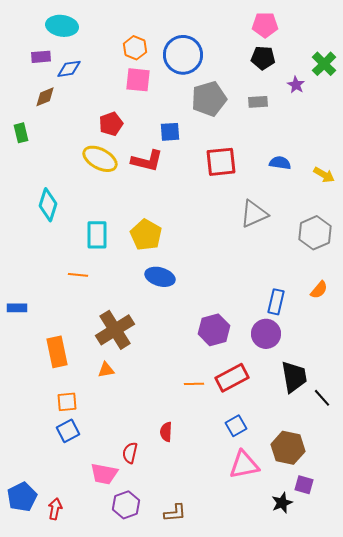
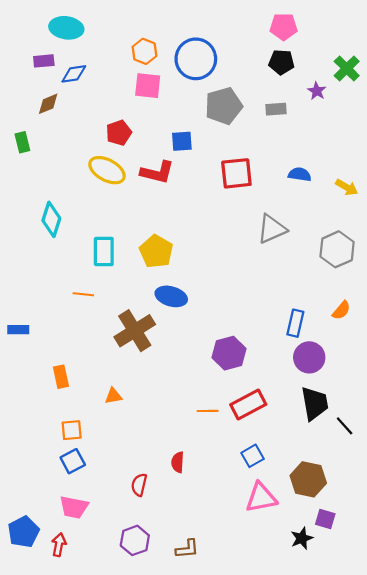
brown cross: (115, 330) -> (135, 331), moved
purple circle: (266, 334) -> (309, 357), moved
orange rectangle: (57, 352) -> (61, 377), size x0.7
pink trapezoid: (104, 474) -> (74, 507), moved

